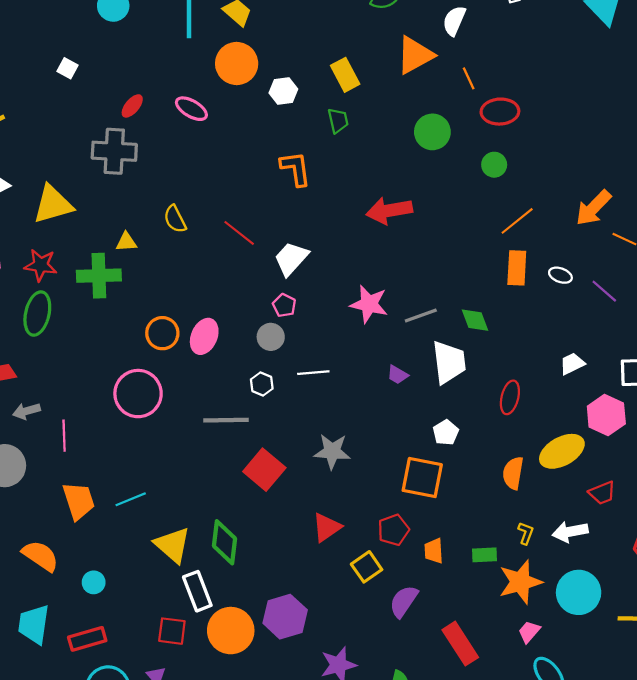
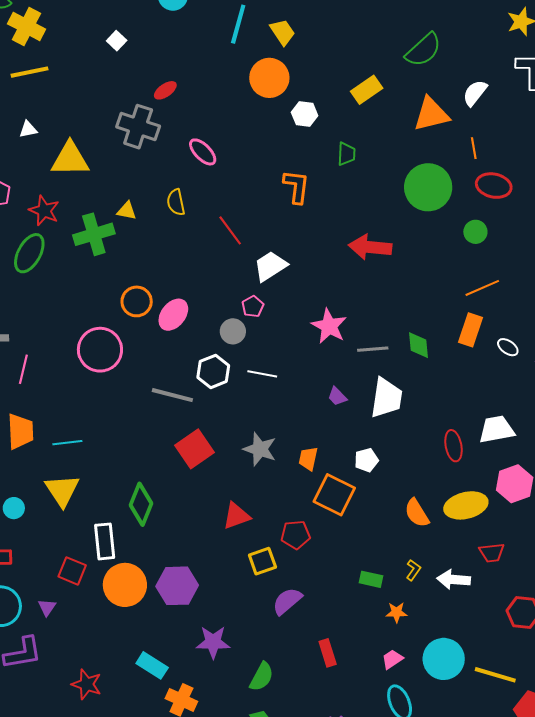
yellow rectangle: (345, 75) -> (367, 90), moved, turned 68
pink ellipse: (191, 109) -> (203, 152), moved
green circle: (432, 132) -> (428, 187), size x1.4
green cross: (99, 276) -> (94, 234), turned -30
green diamond: (475, 320) -> (418, 345), moved
white trapezoid: (572, 364) -> (497, 429), size x1.5
white hexagon: (262, 384) -> (213, 371), size x1.5
red ellipse: (510, 397) -> (453, 446), moved, turned -40
orange semicircle: (513, 473) -> (417, 513), turned -56
yellow triangle: (173, 545) -> (62, 490), moved
orange trapezoid: (434, 551) -> (308, 459), moved
orange star: (520, 582) -> (397, 612), size x0.5
cyan circle: (579, 592) -> (444, 659), moved
red rectangle: (460, 644) -> (328, 653), size x0.7

